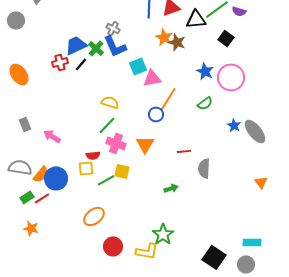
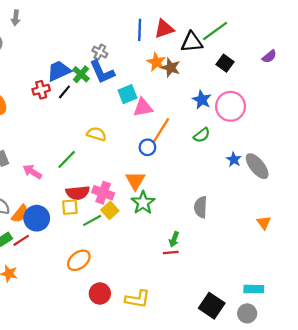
purple semicircle: (239, 11) -> (269, 56), moved, turned -56
green line: (107, 125) -> (67, 159), moved
pink cross: (116, 143) -> (103, 193), moved
red line: (184, 151) -> (171, 253), moved
red semicircle: (93, 155) -> (78, 193), size x1.5
yellow square: (122, 171) -> (110, 210), turned 35
green arrow: (171, 188) -> (174, 239), moved, turned 128
green star: (163, 234) -> (143, 203), moved

